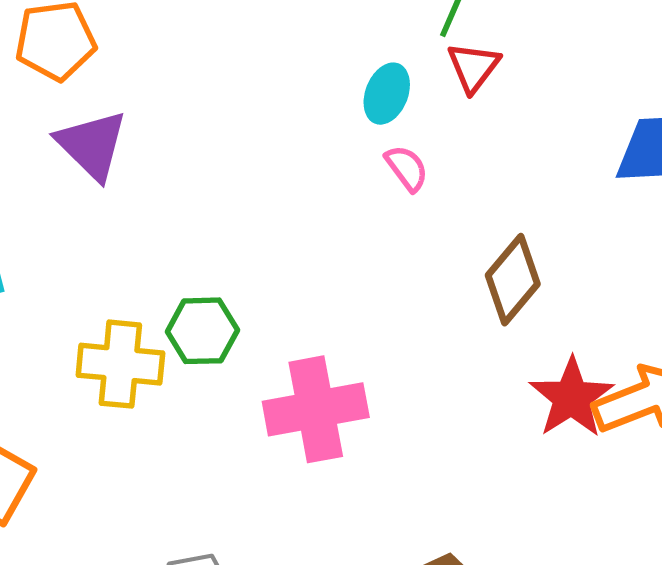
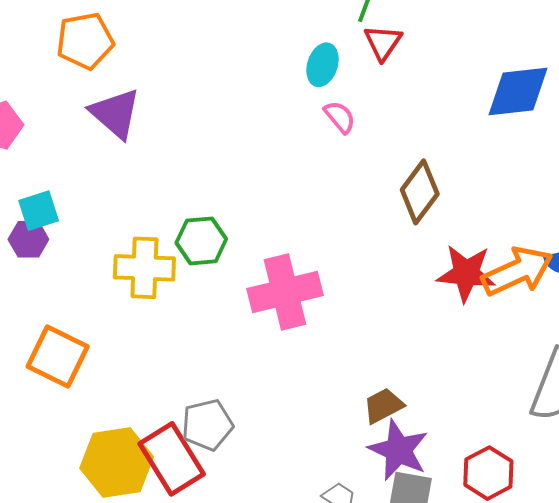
red star: (571, 398) -> (466, 273), turned -30

